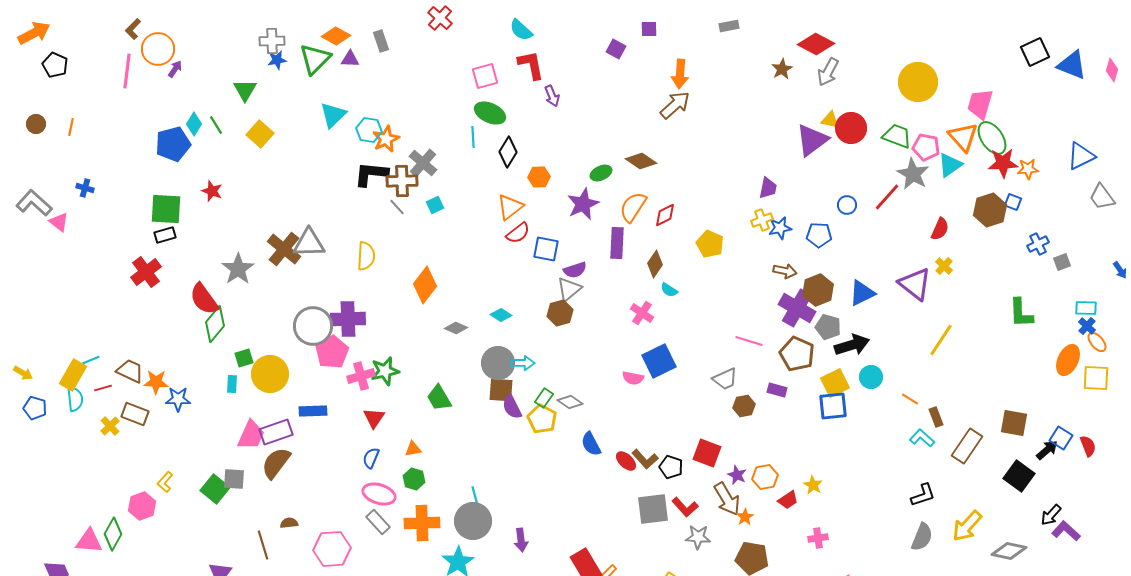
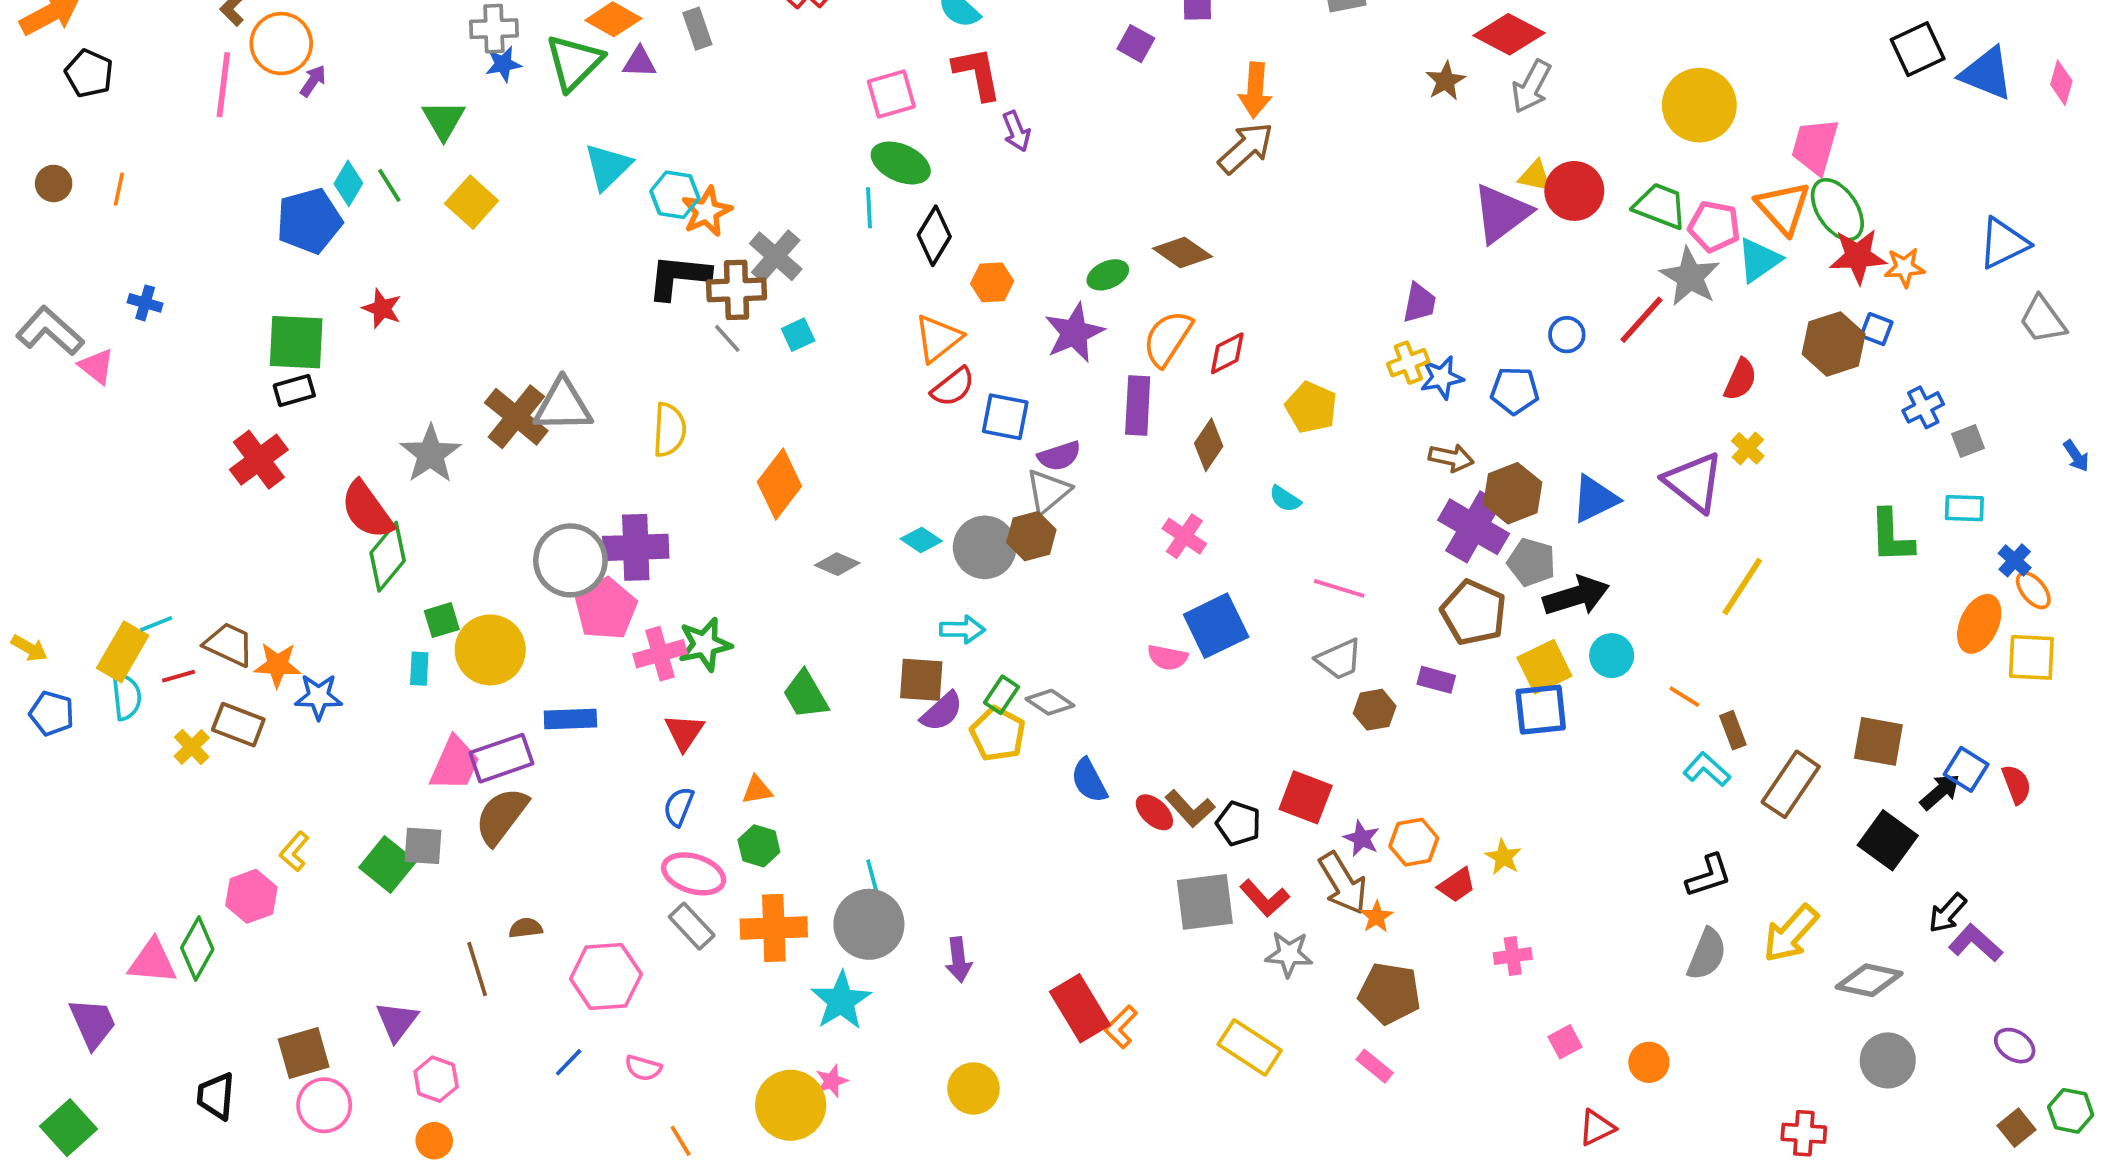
cyan semicircle: (669, 290) -> (1285, 499), moved
cyan rectangle: (1086, 308) -> (1964, 508), moved
pink line: (749, 341) -> (1339, 588), moved
gray circle: (498, 363) -> (985, 547), moved
purple semicircle: (512, 407) -> (942, 712), turned -105

